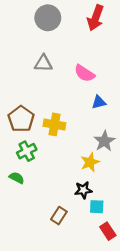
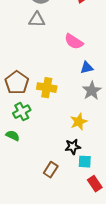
gray triangle: (43, 63) -> (37, 20), moved
gray star: (104, 141) -> (92, 91), moved

